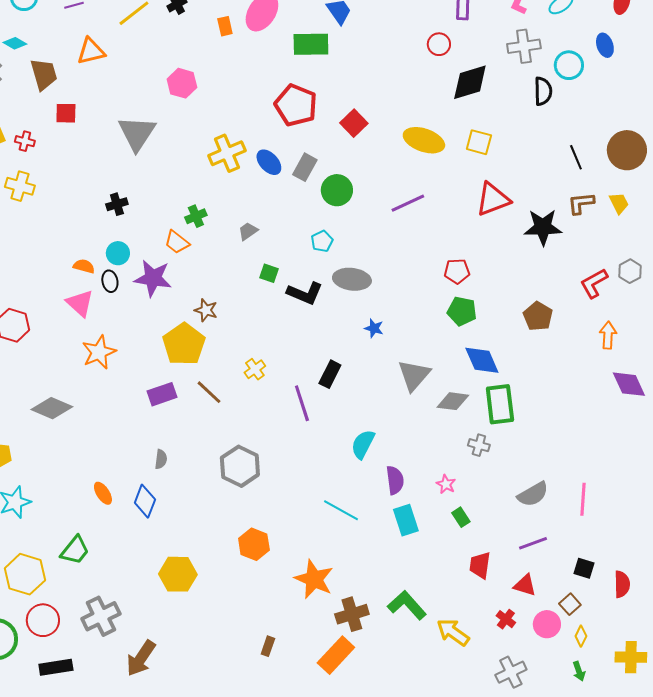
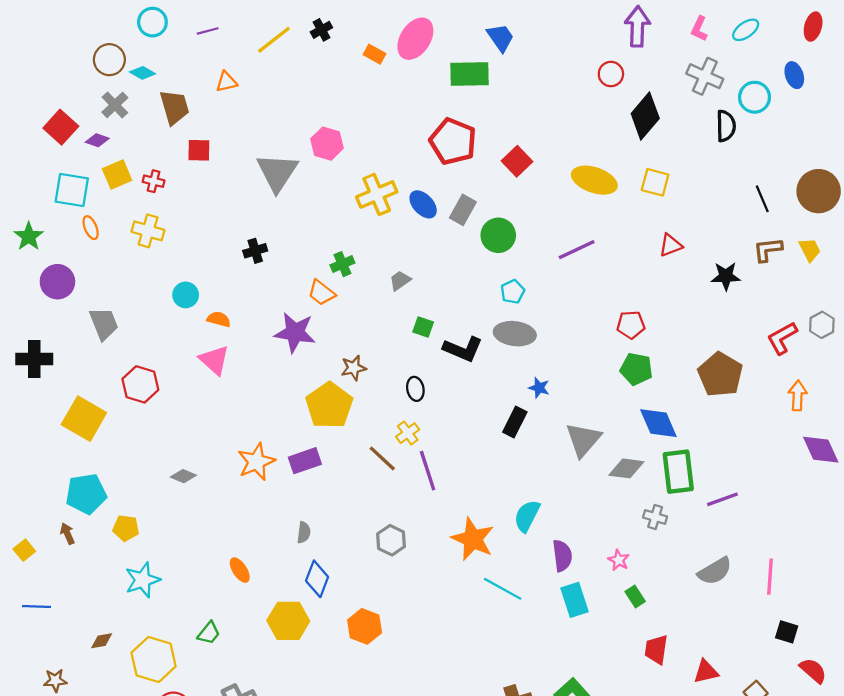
orange rectangle: (225, 26) -> (374, 54), turned -48
gray cross: (524, 46) -> (705, 76), turned 32
orange triangle: (91, 51) -> (226, 82), size x0.7
black diamond: (470, 82) -> (645, 116), turned -33
pink hexagon: (182, 83) -> (327, 144), moved
red triangle: (493, 199) -> (671, 245), size x0.6
black star: (543, 227) -> (726, 276), size x0.7
cyan pentagon: (322, 241) -> (513, 292), moved
cyan circle: (118, 253) -> (186, 295), moved
black ellipse: (110, 281) -> (415, 389), moved
brown star: (206, 310) -> (354, 368), turned -30
brown pentagon: (538, 316) -> (720, 374), size x1.4
orange star: (99, 352) -> (256, 462), moved
black rectangle: (330, 374) -> (515, 422), moved
brown line: (209, 392) -> (382, 458), moved
purple line: (302, 403) -> (428, 471), moved
gray diamond: (52, 408) -> (183, 476), size x0.6
gray hexagon: (240, 466) -> (391, 540), size x0.7
blue diamond: (145, 501) -> (317, 579), moved
purple line: (533, 543) -> (722, 499), moved
orange hexagon: (254, 544) -> (365, 626), moved
green trapezoid: (75, 550) -> (209, 633), size x0.7
black square: (584, 568) -> (787, 632), moved
yellow hexagon: (178, 574) -> (288, 621), moved
orange star: (314, 579) -> (473, 539), moved
red semicircle: (622, 584) -> (813, 671), turned -48
red triangle: (525, 585) -> (706, 672), turned -30

